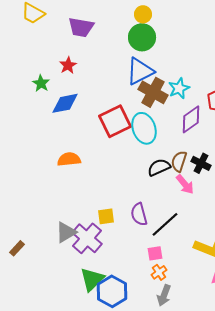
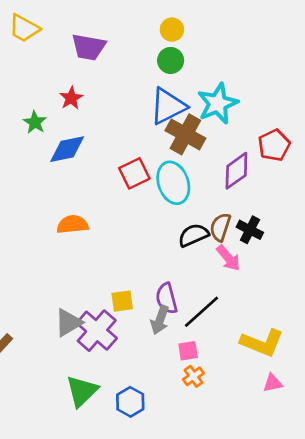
green circle: (142, 37) -> (171, 60), size x0.7
cyan star: (179, 88) -> (218, 103), moved, size x1.4
red square: (115, 121) -> (134, 173), size x0.7
green triangle: (92, 279) -> (82, 391), moved
blue hexagon: (112, 291) -> (130, 402), size x0.7
gray arrow: (164, 295) -> (160, 320), moved

